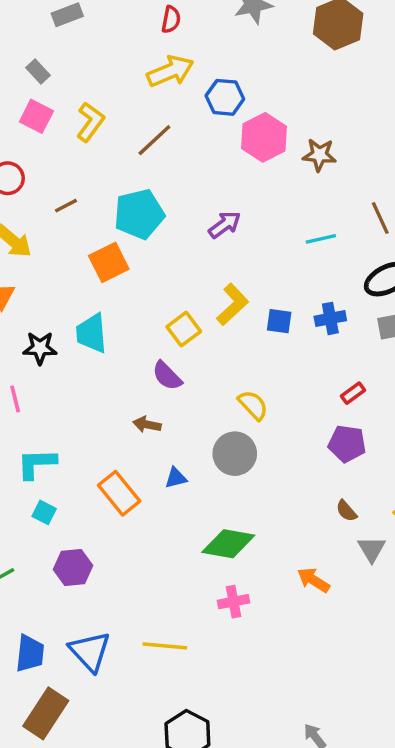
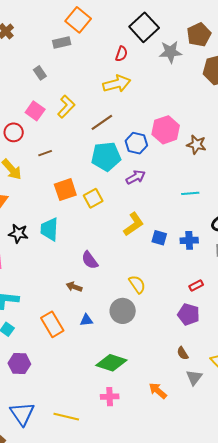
blue hexagon: (225, 97) -> (136, 143), moved
pink square: (36, 116) -> (35, 111), moved
cyan pentagon: (139, 214) -> (106, 156), moved
yellow square: (184, 329) -> (93, 198), moved

